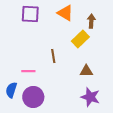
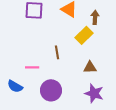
blue semicircle: (11, 90) -> (15, 86), turned -77
purple circle: (33, 97) -> (51, 90), moved

